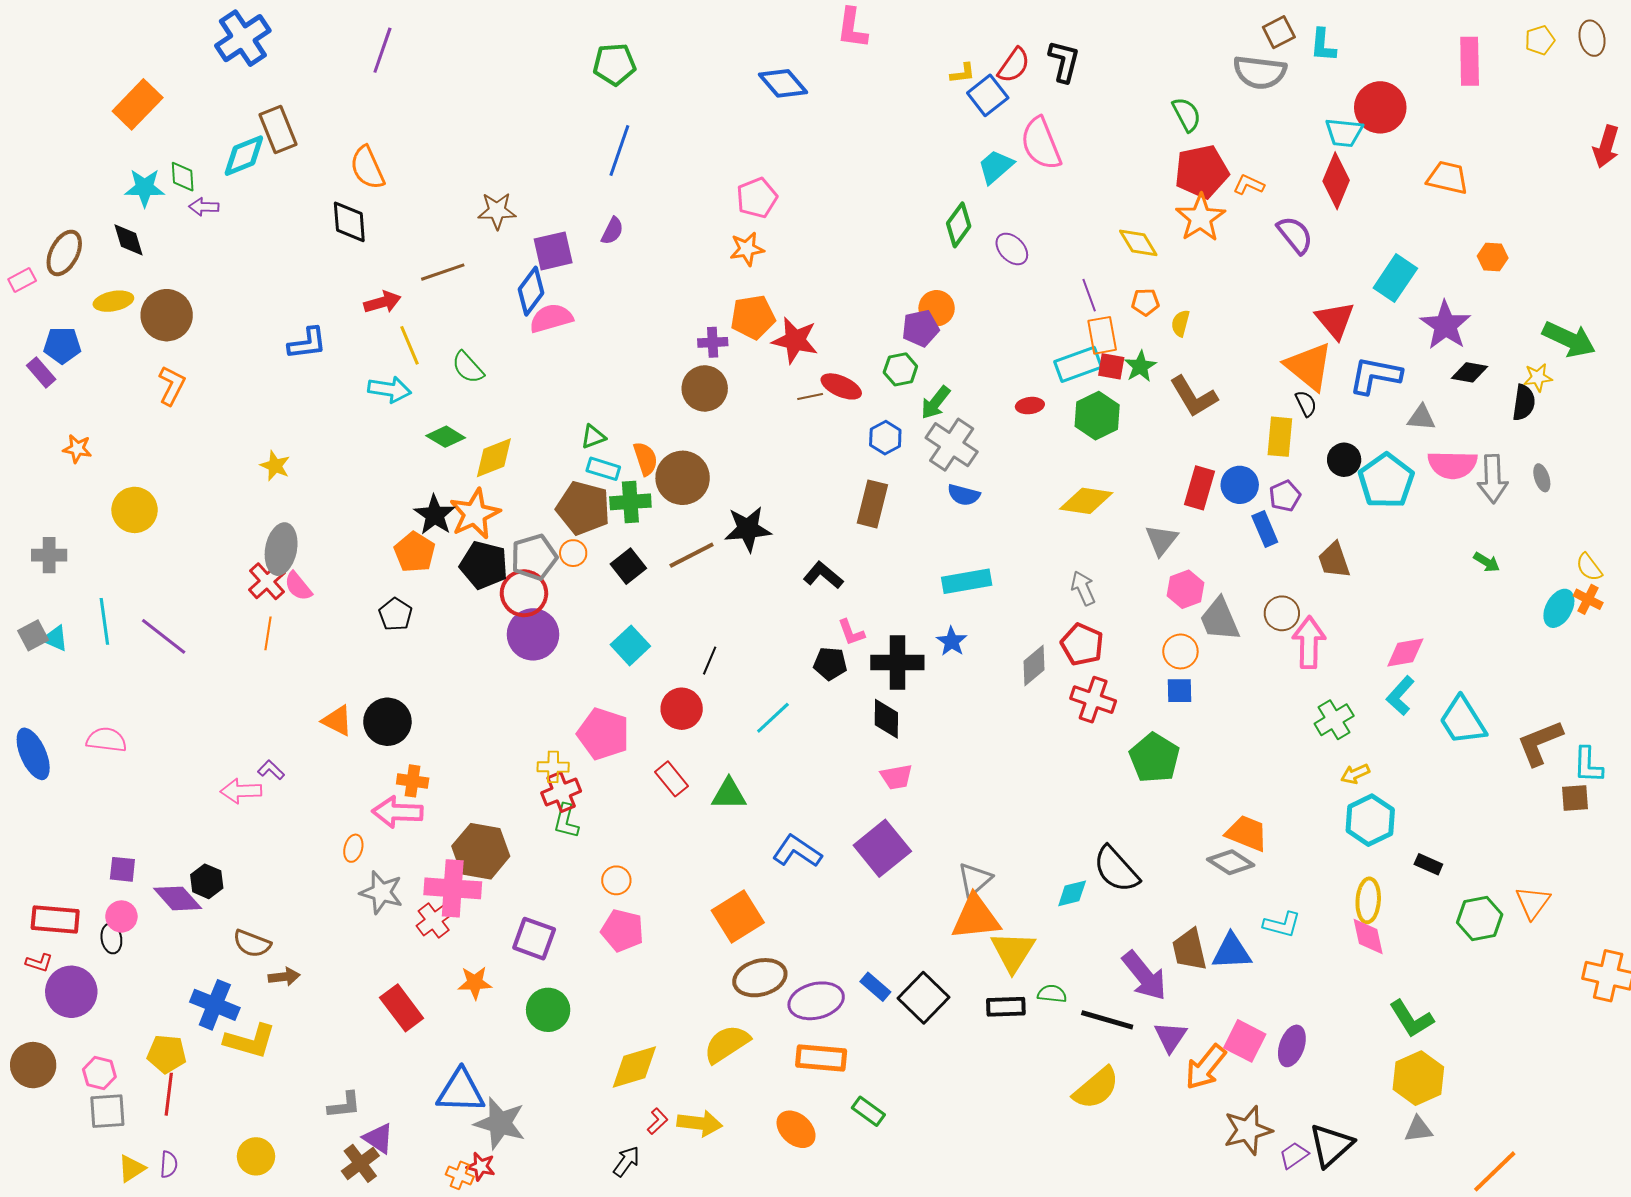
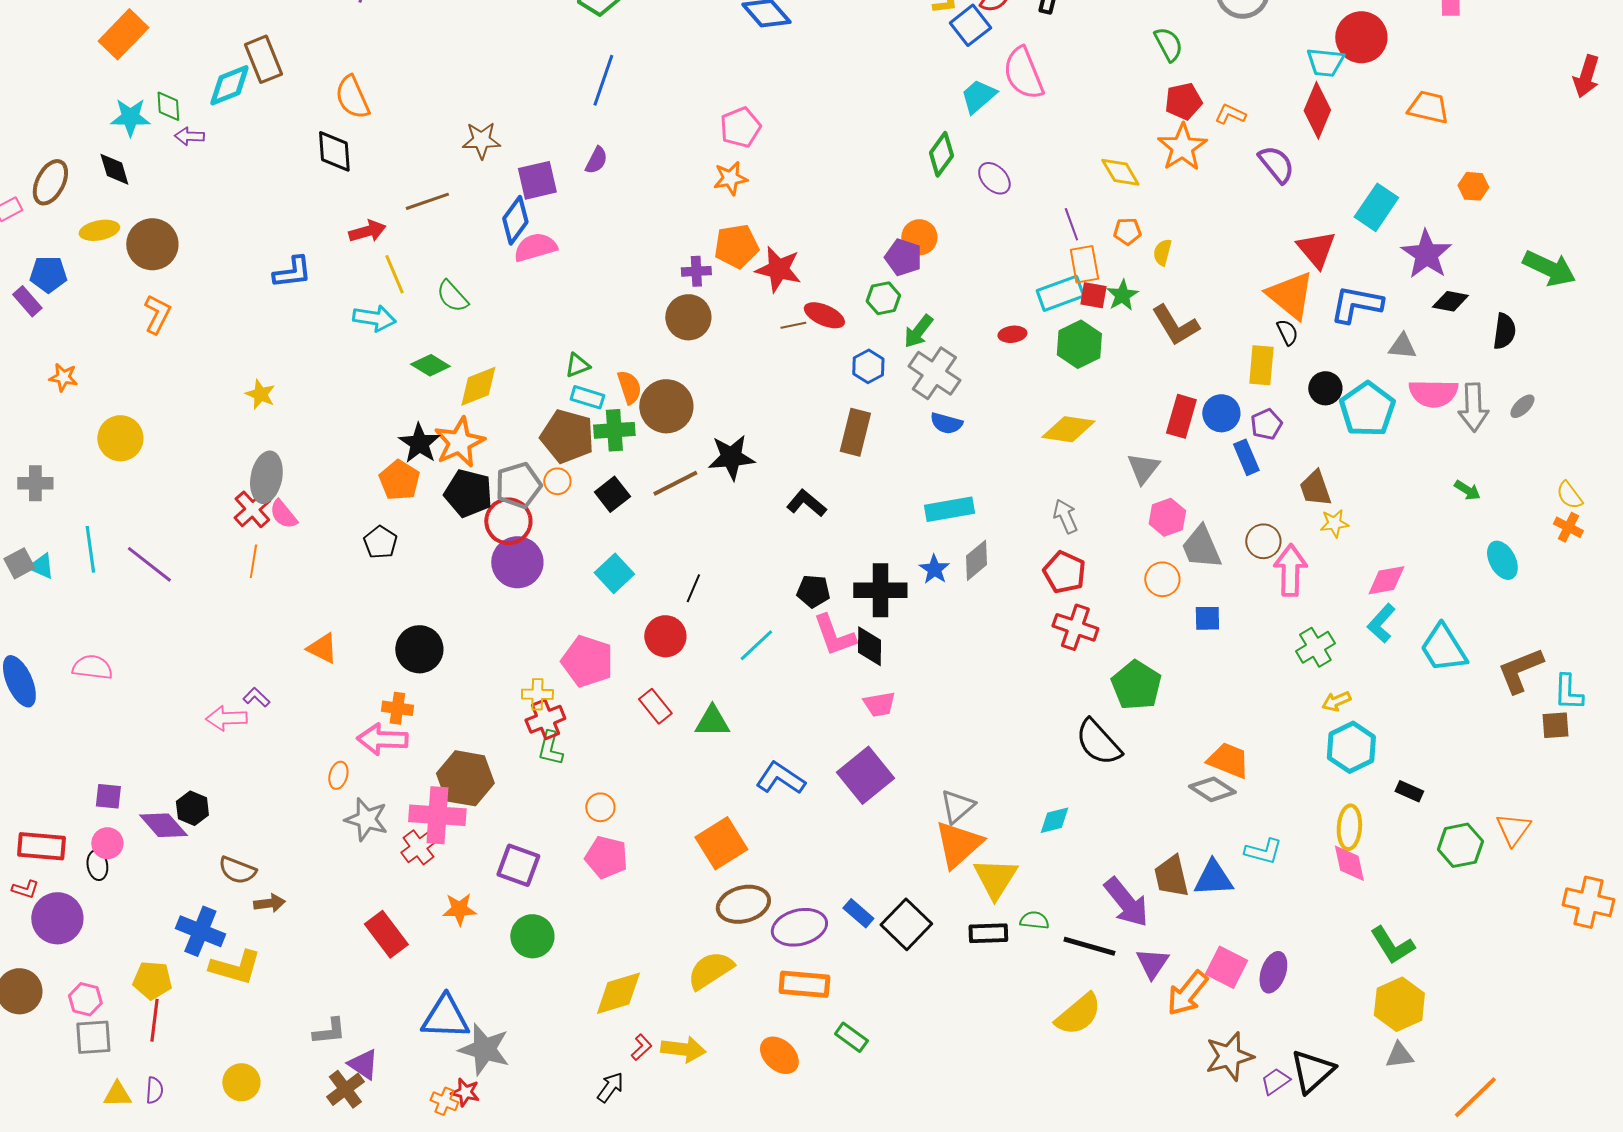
red pentagon: (1202, 172) -> (1183, 101), size x0.7
purple pentagon: (920, 328) -> (903, 257), turned 30
yellow star: (1538, 377) -> (1334, 523), moved
gray ellipse: (1542, 478) -> (1522, 406), turned 64
cyan ellipse: (1559, 608) -> (1502, 560), moved, turned -57
pink L-shape: (851, 632) -> (834, 635), moved, size x1.6
gray diamond: (1034, 666) -> (976, 560), moved
blue square: (1179, 691) -> (1207, 618), moved
black circle: (387, 722) -> (419, 649), moved
black semicircle: (1116, 869) -> (1098, 742), moved
orange triangle: (976, 917) -> (958, 844), turned -36
yellow triangle: (132, 1168) -> (117, 1094), turned 32

